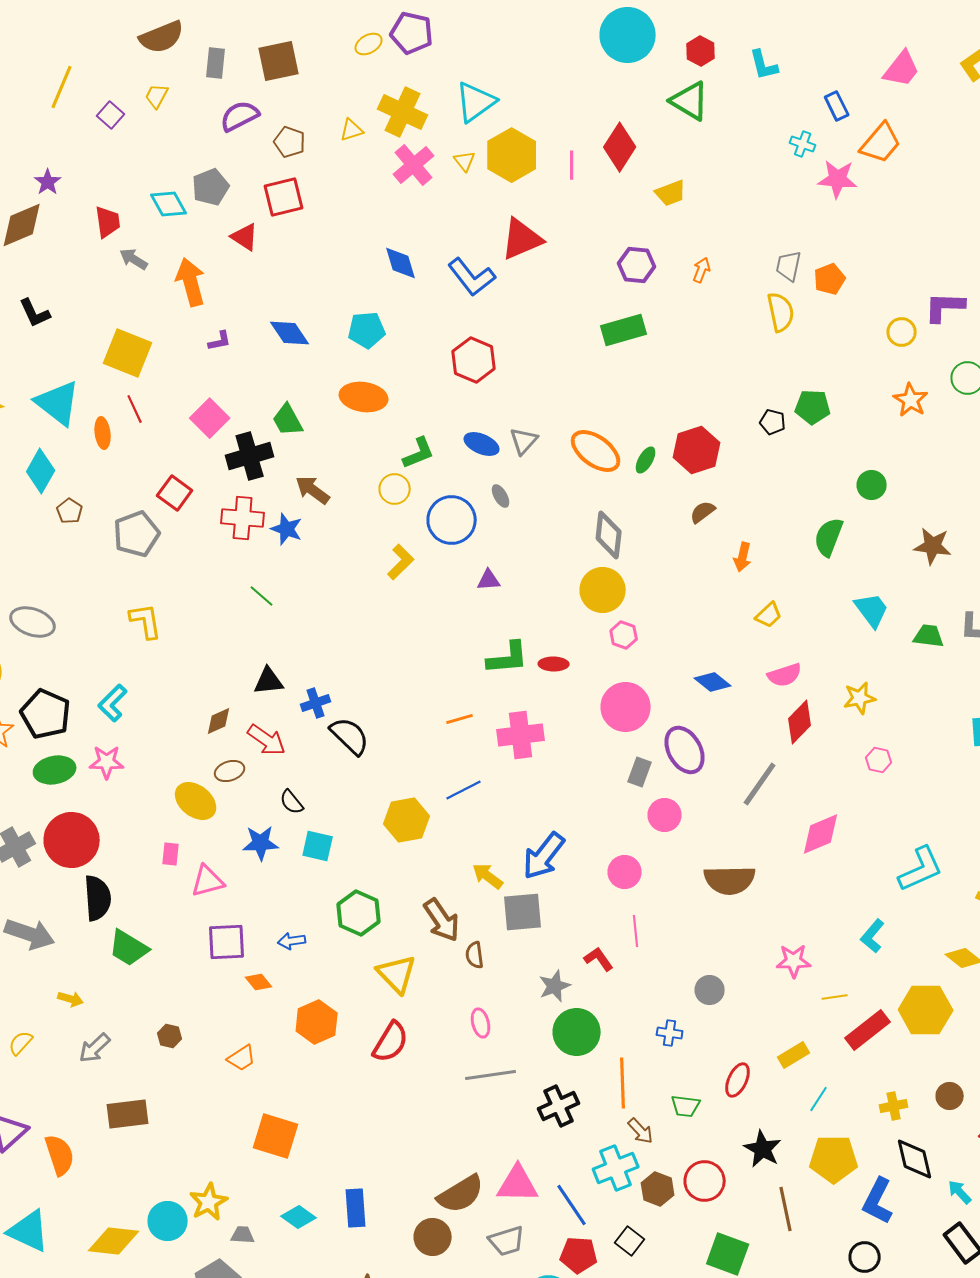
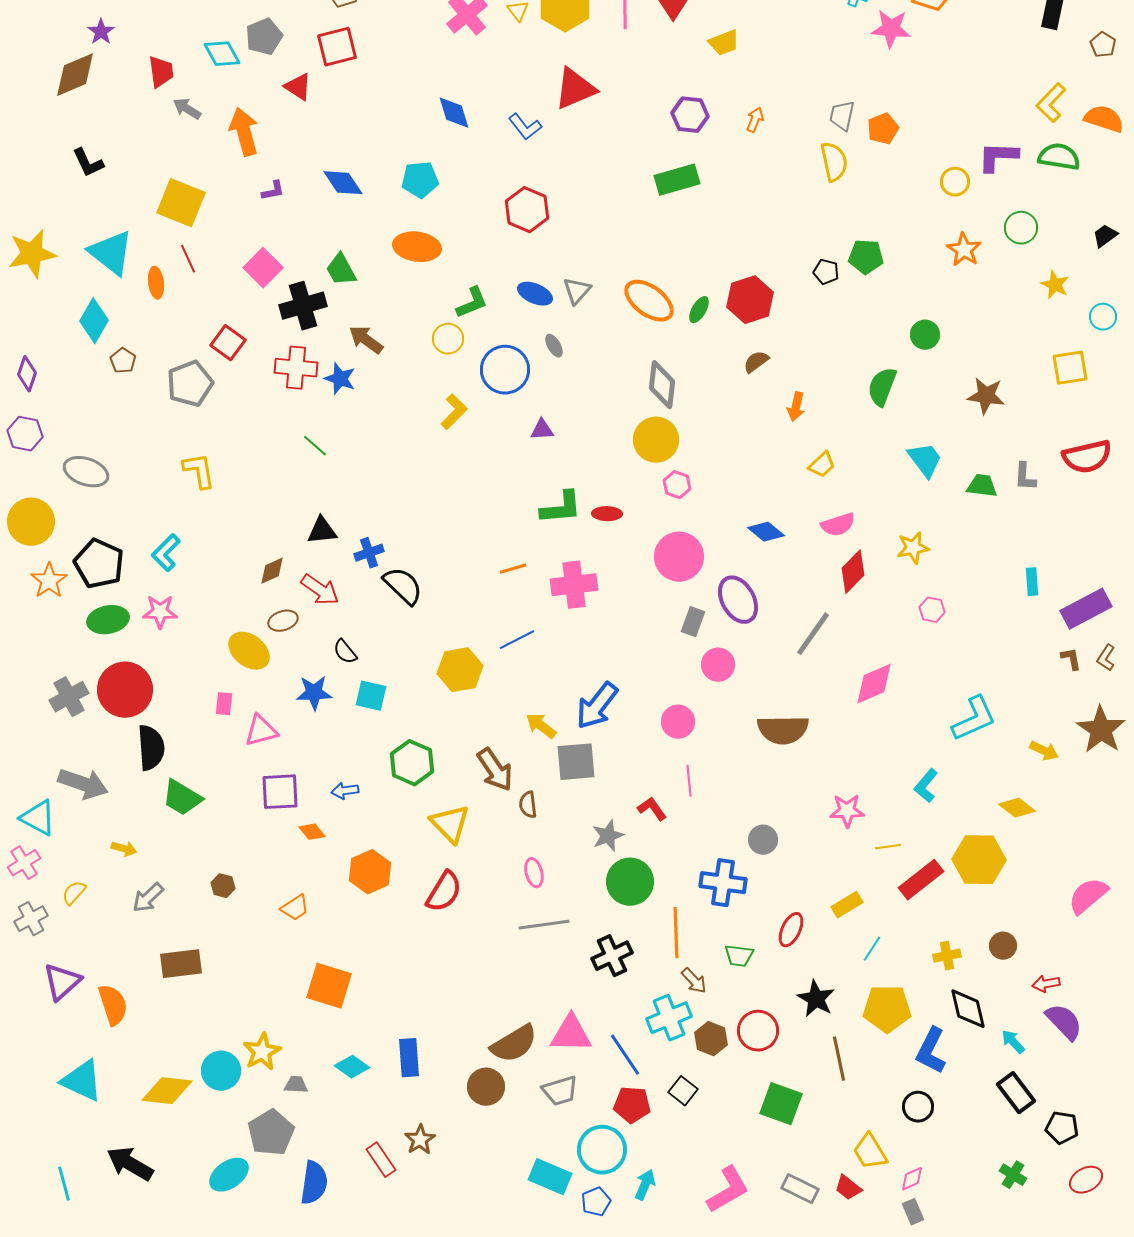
blue L-shape: (472, 277) -> (525, 127), size x0.7
blue cross: (670, 1033) -> (723, 883), size x1.8

